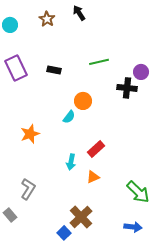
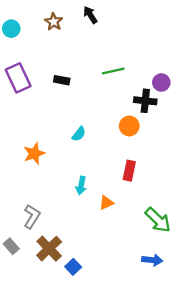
orange circle: (83, 101) -> (129, 126), moved
red rectangle: (96, 149) -> (129, 171), moved, turned -36
brown cross: (81, 217) -> (49, 249), moved

